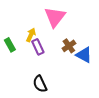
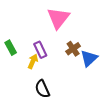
yellow arrow: (31, 35) -> (33, 61), moved
blue triangle: (84, 55) -> (89, 58), turned 48

